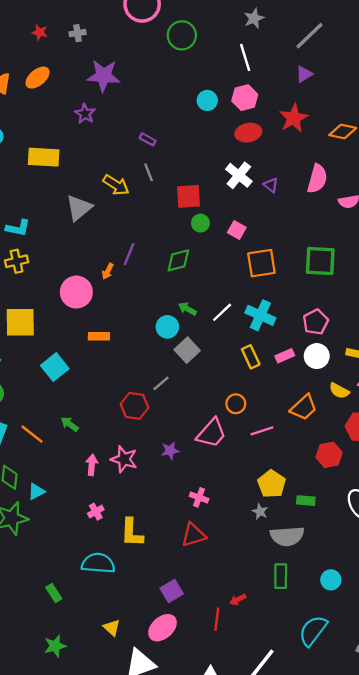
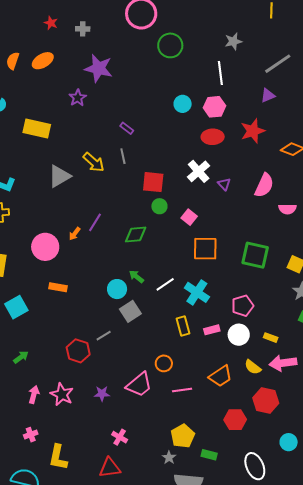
green arrow: (70, 424) -> (21, 357), turned 98

